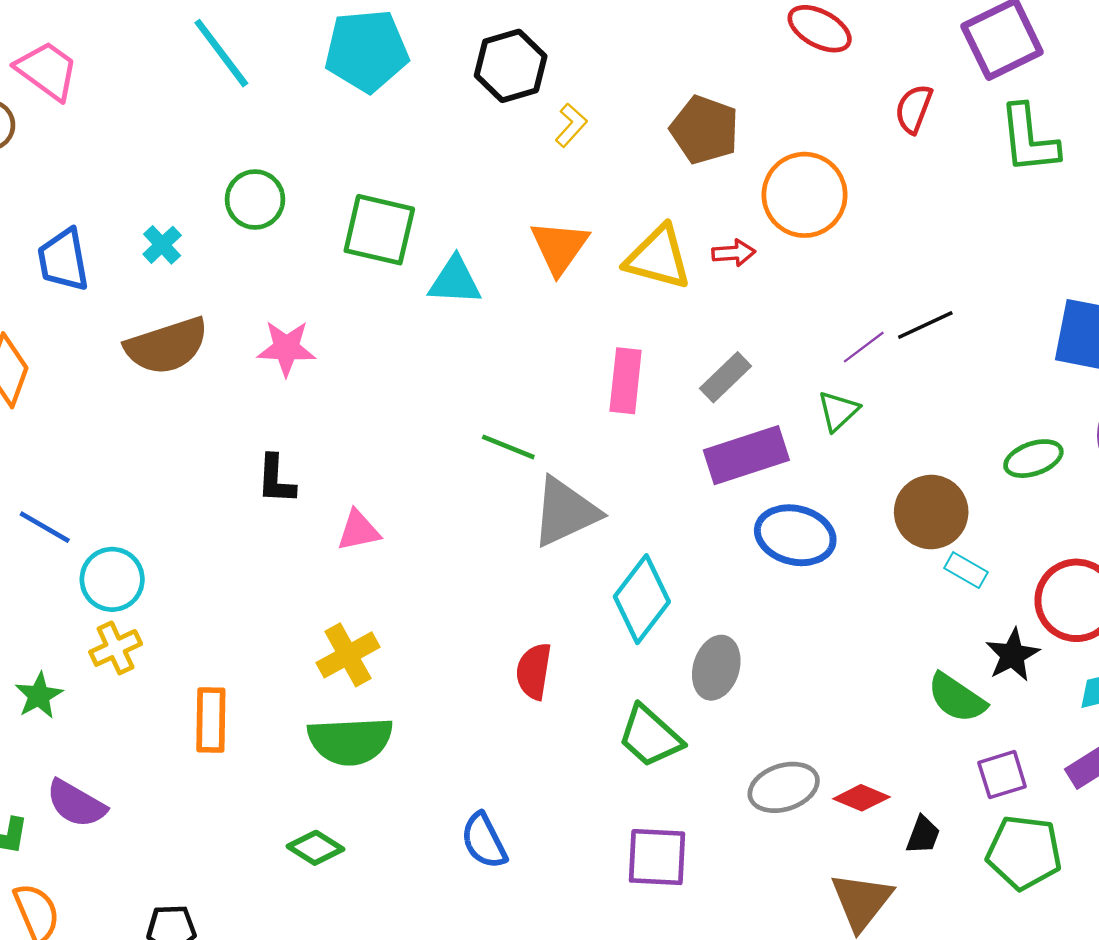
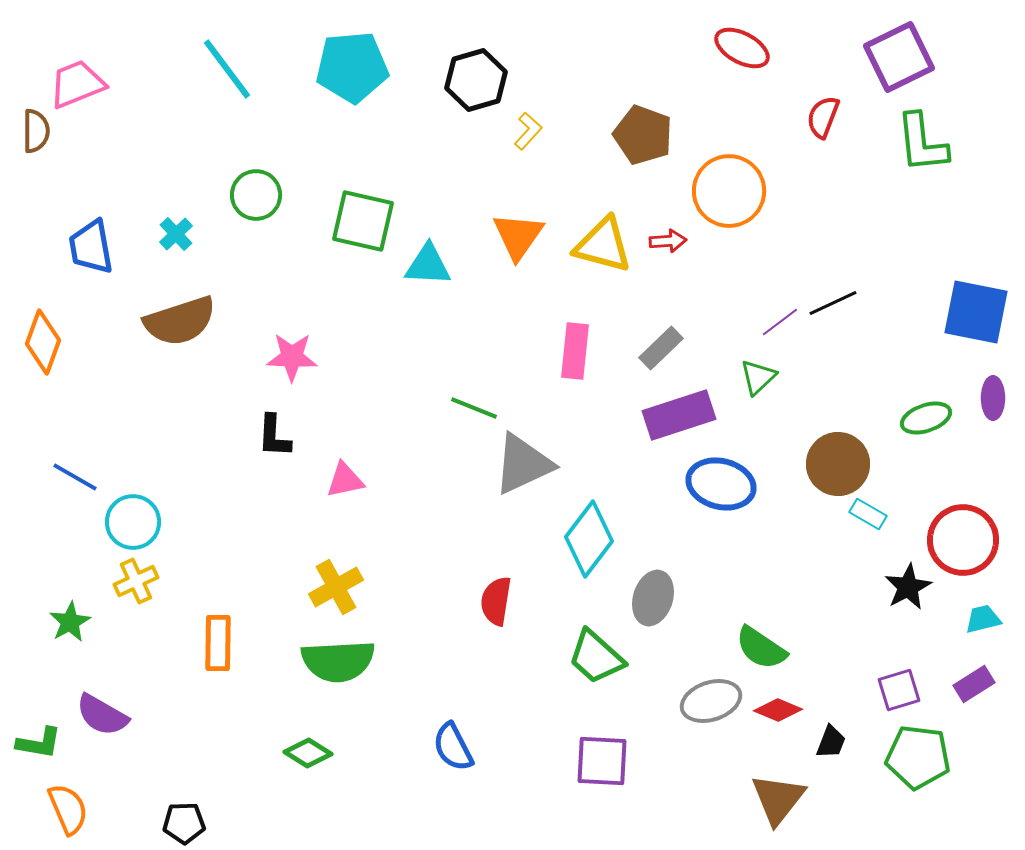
pink trapezoid: (47, 71) -> (77, 84), turned -58
pink star: (286, 348) -> (292, 357), moved
green semicircle: (957, 698) -> (761, 648), moved

